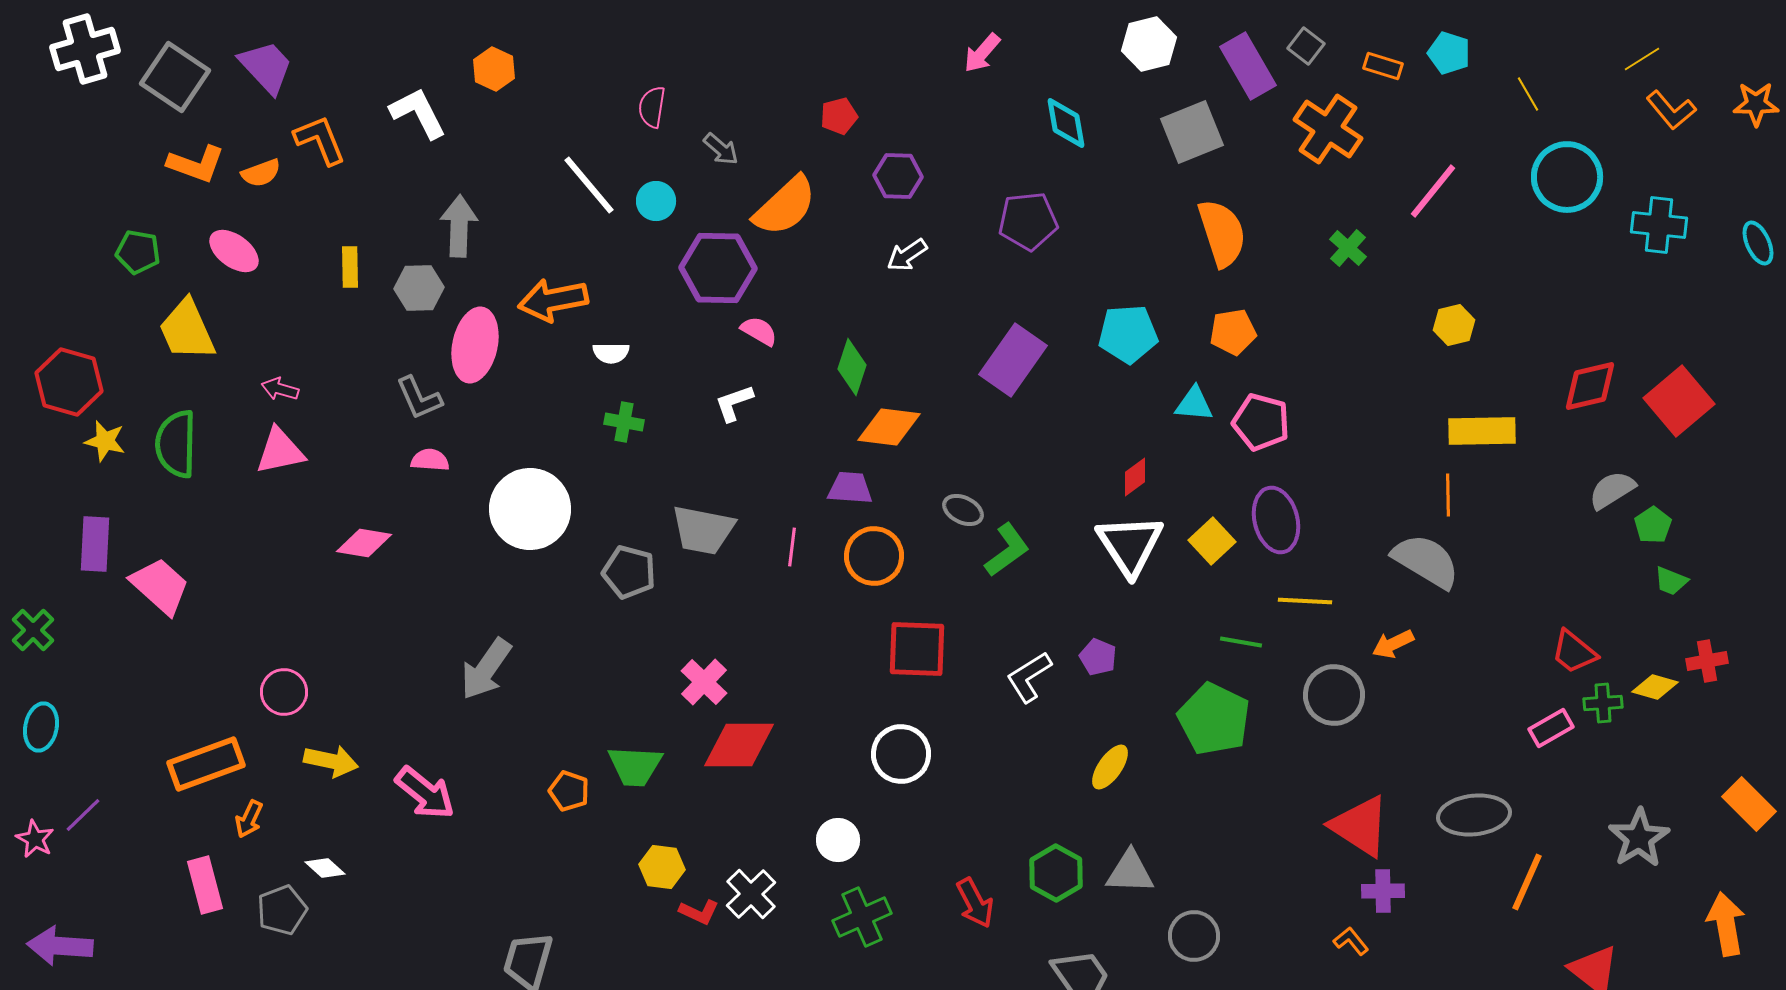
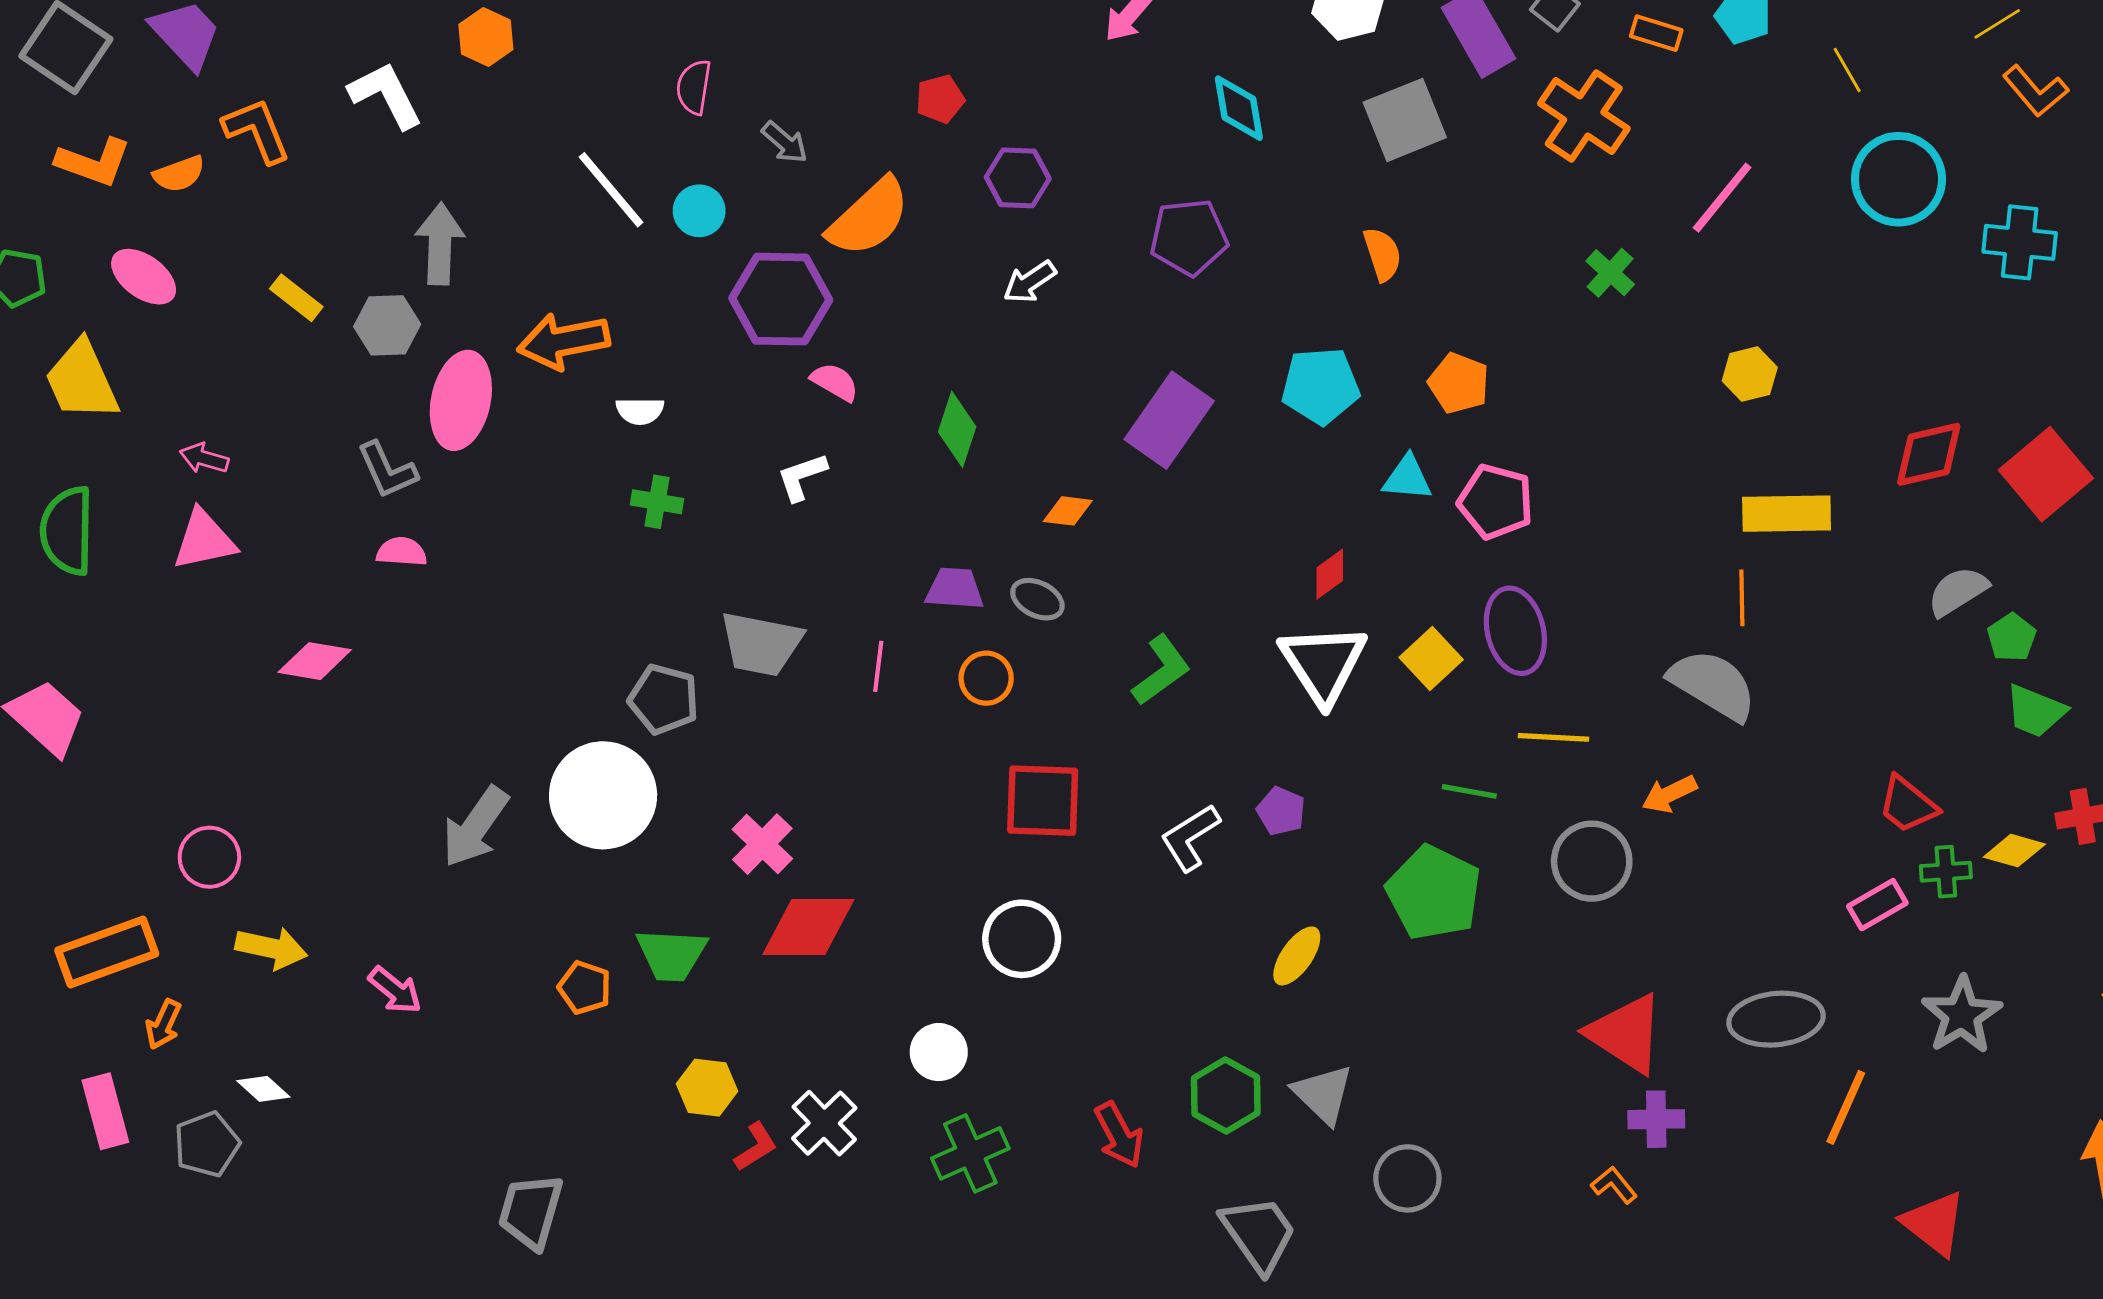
orange semicircle: (1222, 233) -> (1382, 254), moved, size x0.6
yellow rectangle: (350, 267) -> (296, 298), turned -51
orange pentagon: (1233, 332) -> (1459, 383), turned 30
orange diamond: (889, 427) -> (1068, 511), moved, size x0.6
white circle: (530, 509) -> (603, 795), moved
gray ellipse: (963, 510) -> (1037, 599), moved
orange circle: (874, 556) -> (986, 678), size x0.7
green trapezoid: (1671, 581) -> (2035, 711), size x1.4
pink arrow: (425, 793) -> (395, 990), size x0.7
gray star: (1639, 838) -> (1962, 1015), moved
gray triangle: (1130, 872) -> (1323, 1094), turned 42
red L-shape: (699, 912) -> (756, 1147), turned -57

